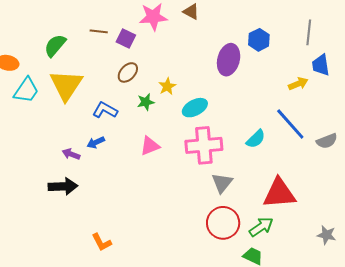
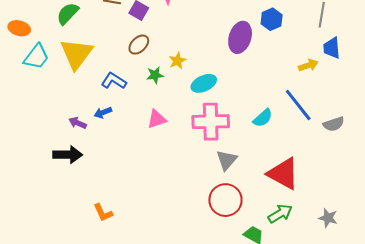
red triangle: (279, 193) -> (283, 174), turned 30
green arrow: (261, 227) -> (280, 214), moved

